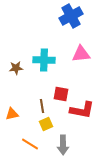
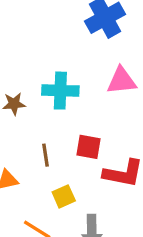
brown line: (42, 106) -> (45, 155), moved

